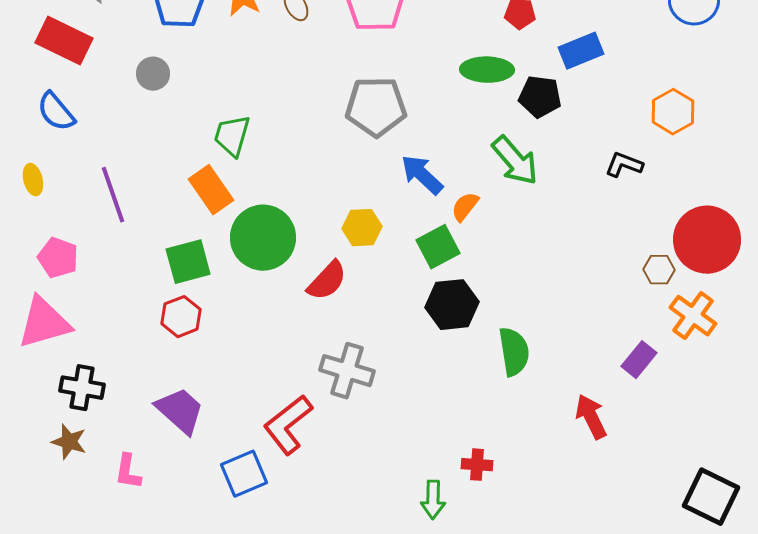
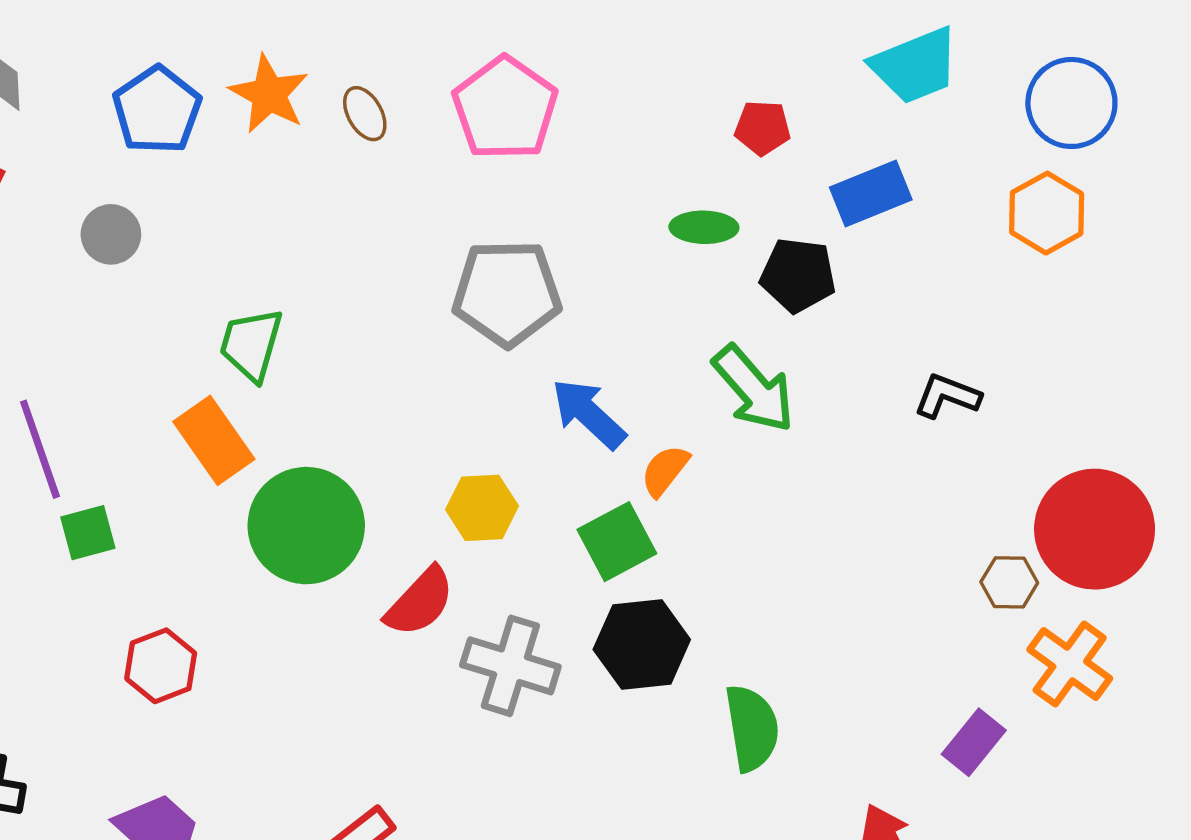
green ellipse: (487, 70) -> (704, 227), size x0.7
orange hexagon: (673, 112) -> (1047, 213), moved
green square: (188, 262) -> (88, 533), moved, size x0.7
gray cross: (347, 371) -> (510, 666), moved

